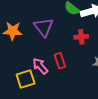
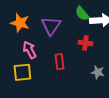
pink arrow: (40, 66) -> (30, 50), moved

